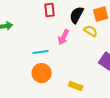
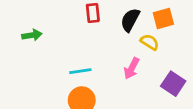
pink arrow: (64, 37) -> (132, 68), moved

